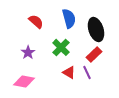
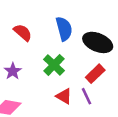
black ellipse: (96, 29) -> (98, 42), turned -50

